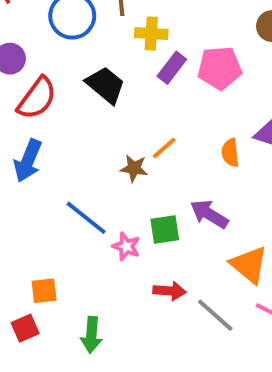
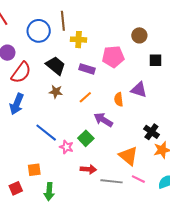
purple rectangle: (172, 68) -> (87, 69), moved, turned 70
brown star: (134, 168) -> (56, 92), moved
purple arrow: (209, 214) -> (103, 120), moved
green square: (165, 230) -> (86, 138), turned -35
orange square: (44, 291) -> (34, 170), moved
gray line: (215, 315) -> (111, 181), turned -35

